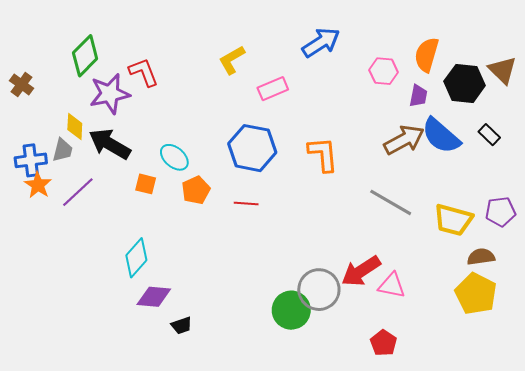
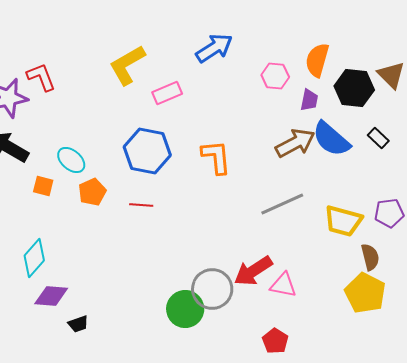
yellow L-shape: (232, 60) -> (127, 65), size x1.4
gray line: (391, 202) -> (282, 204), turned -54
brown semicircle: (481, 257) -> (370, 257), turned 84

